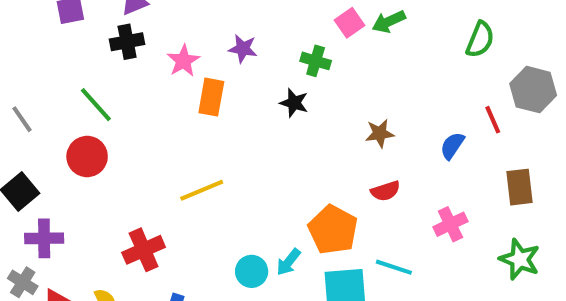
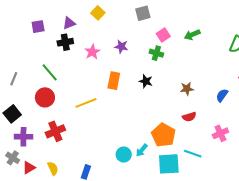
pink square: (349, 23) -> (163, 35), moved
orange rectangle: (211, 97) -> (114, 81), moved
black star: (294, 103) -> (146, 81), moved
gray line: (22, 119) -> (14, 79), turned 56
yellow line: (202, 190) -> (86, 103), moved
red cross: (144, 250) -> (55, 131), moved

